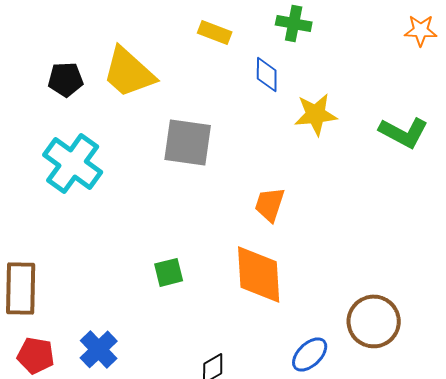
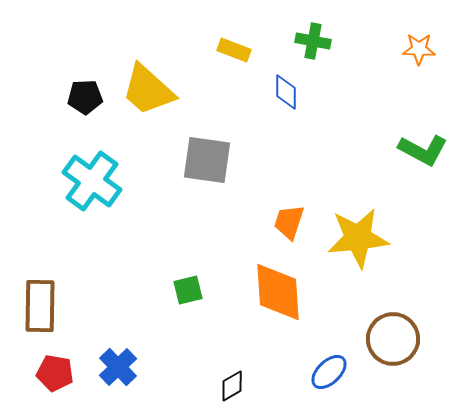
orange star: (421, 30) -> (419, 49), moved
yellow star: (316, 114) -> (358, 238), moved, size x1.4

